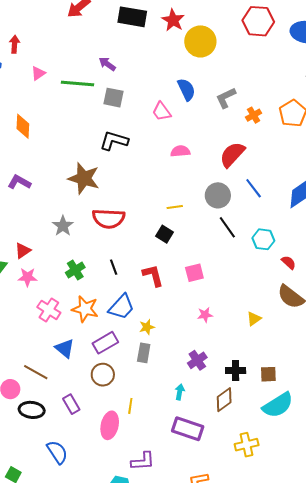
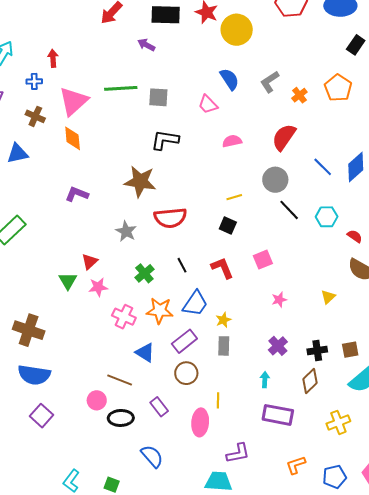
purple arrow: (107, 64) -> (146, 45), moved
pink triangle: (38, 73) -> (73, 101), moved, size x2.0
blue line: (254, 188) -> (323, 167), moved

